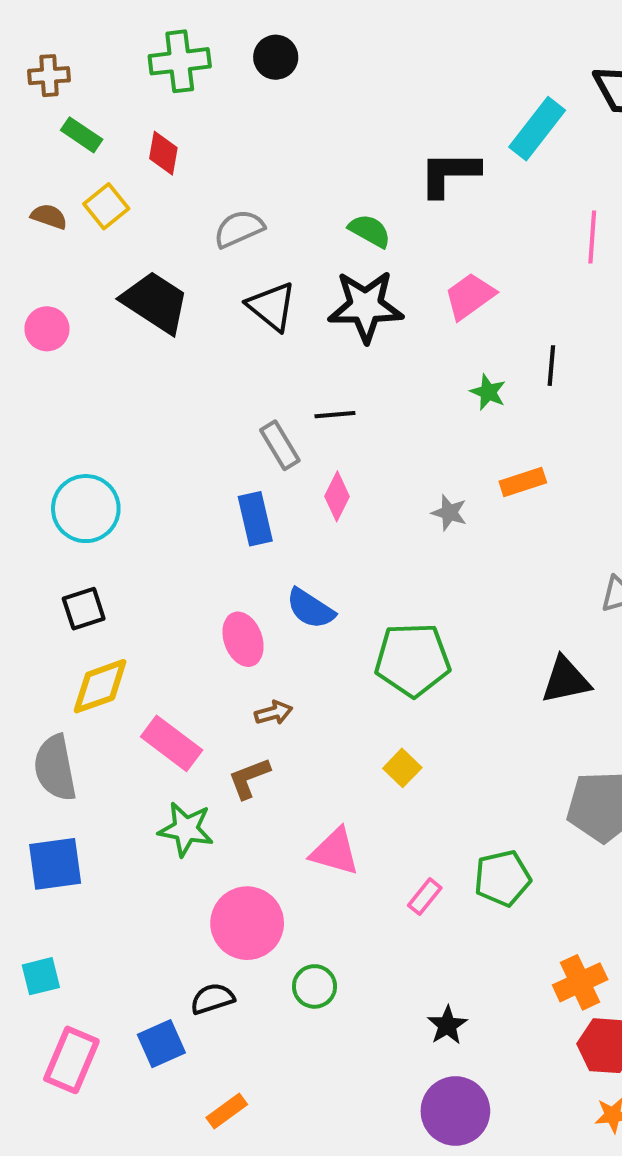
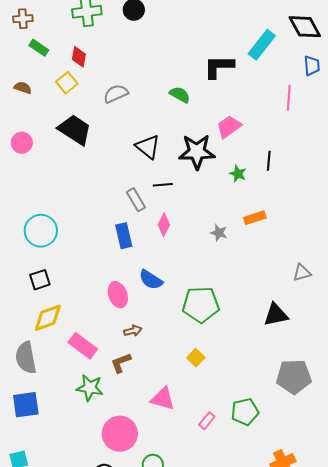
yellow square: (106, 206) -> (67, 83), moved
black triangle: (272, 306) -> (148, 147), moved
black star: (366, 306) -> (197, 152), moved

